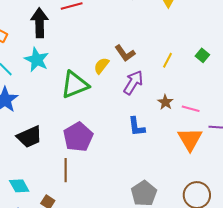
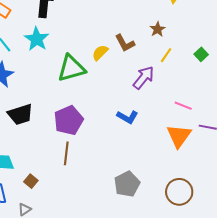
purple arrow: (133, 82) -> (144, 78), moved
brown star: (165, 102) -> (157, 29), moved
blue L-shape: (136, 127) -> (127, 117), turned -60
brown line: (66, 170) -> (66, 153), moved

